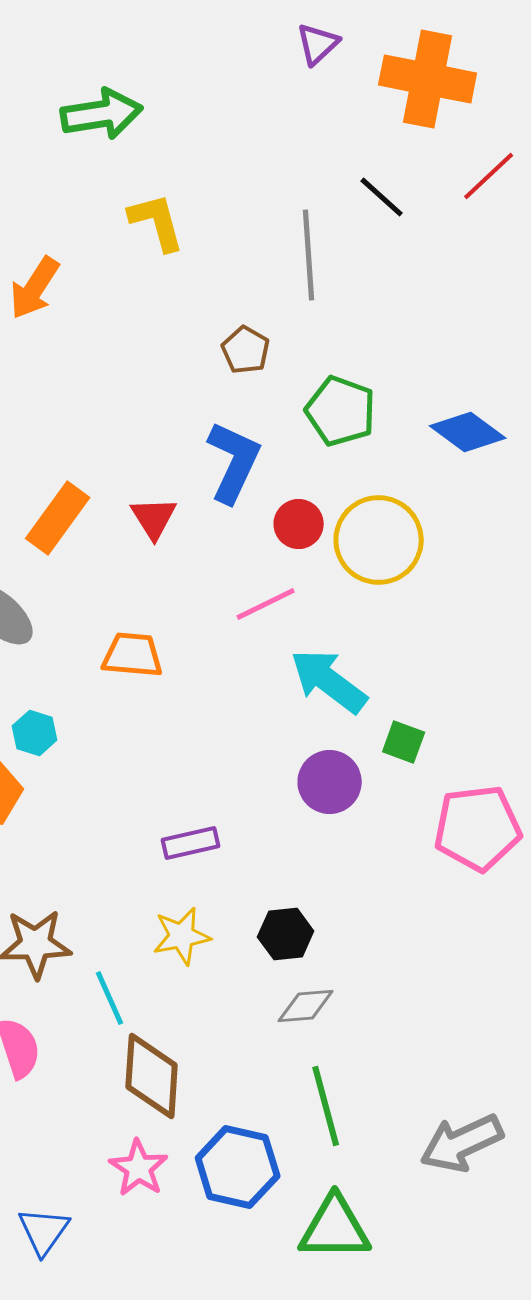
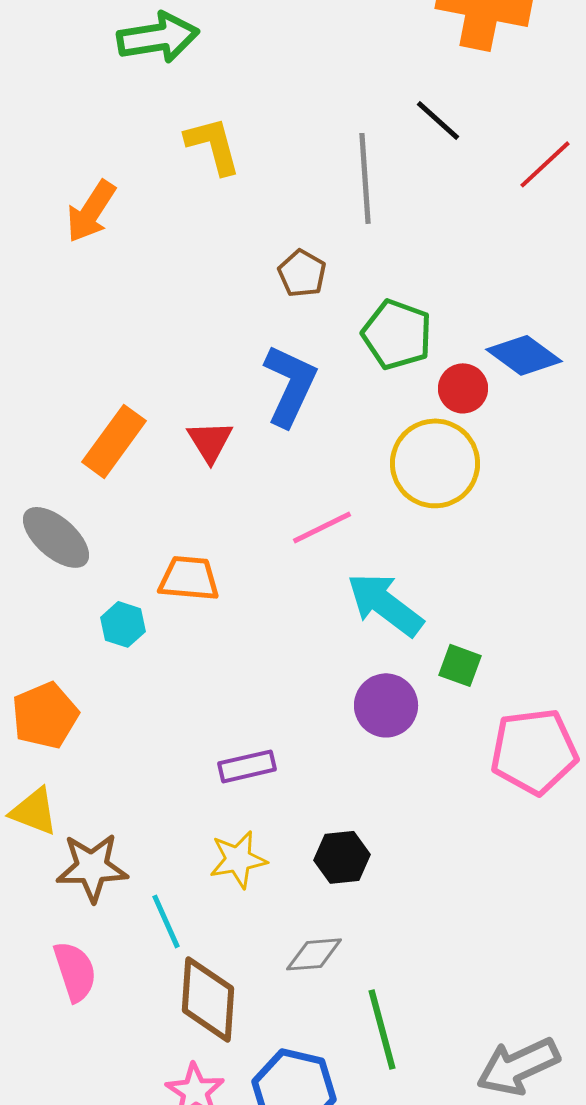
red line: (489, 176) -> (545, 164), moved
red circle: (299, 524) -> (463, 388), moved
cyan hexagon: (35, 733) -> (123, 624), moved
gray diamond: (306, 1006) -> (314, 954), moved

